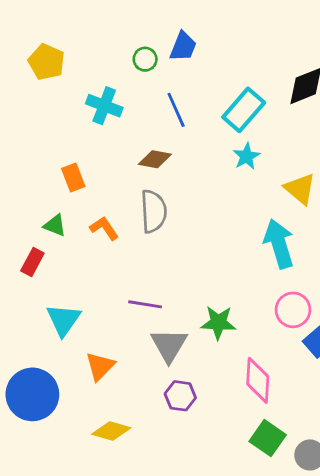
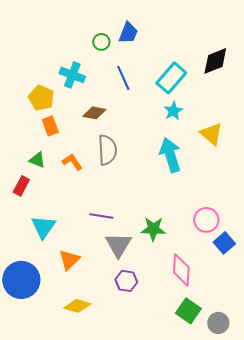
yellow pentagon: (46, 62) -> (41, 98), moved
brown diamond: (155, 159) -> (94, 113), moved
cyan arrow: (279, 244) -> (170, 155), moved

